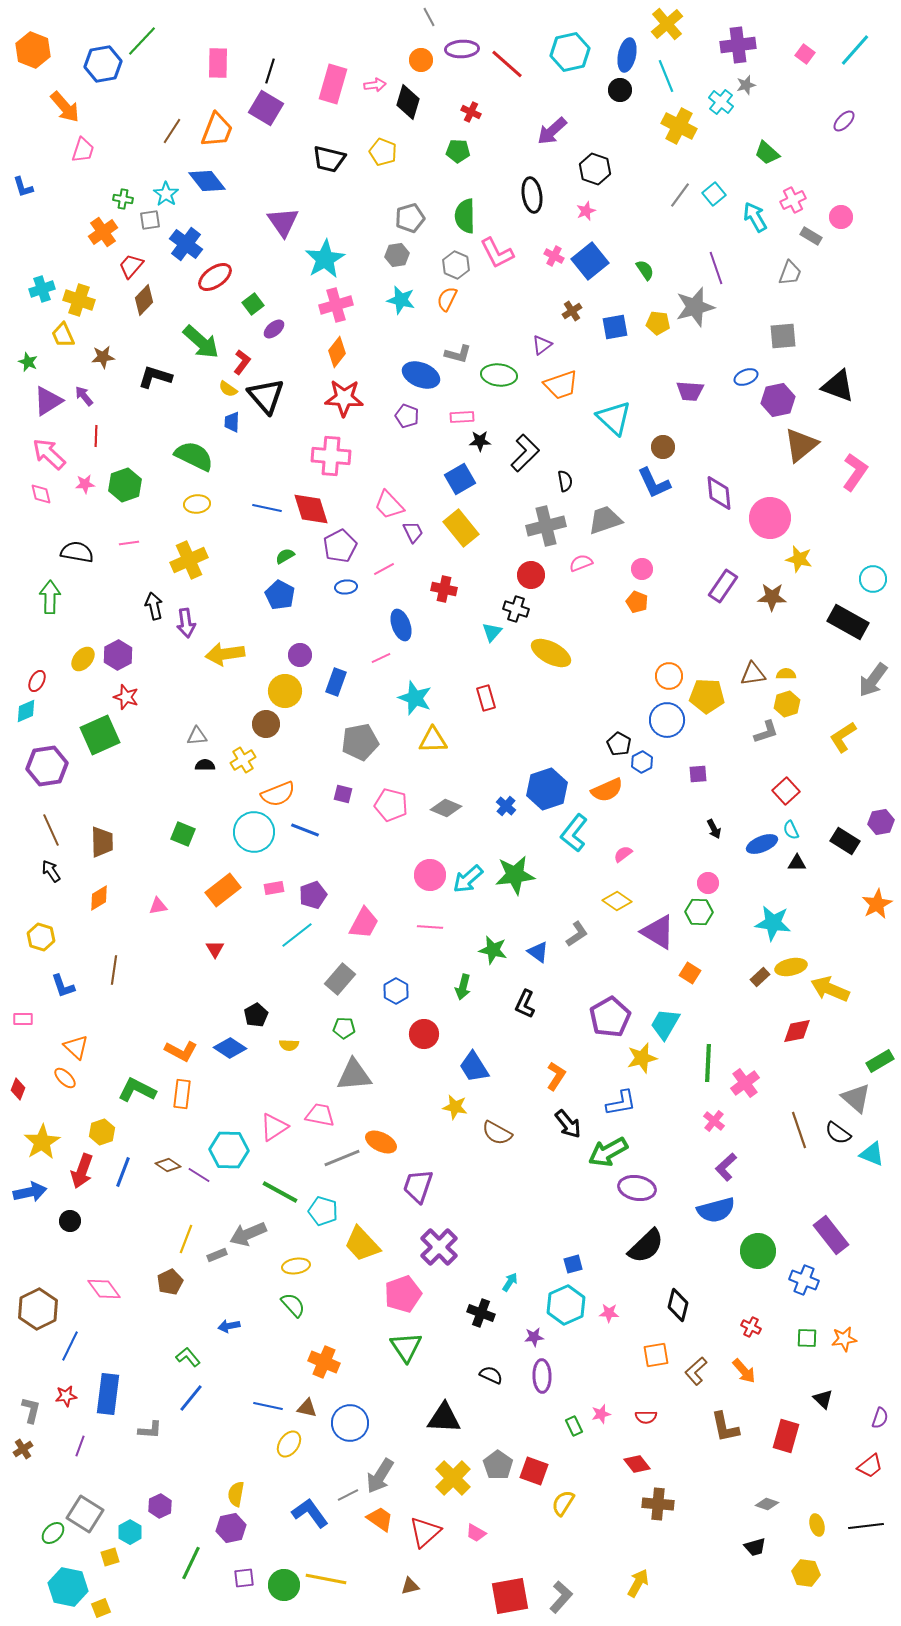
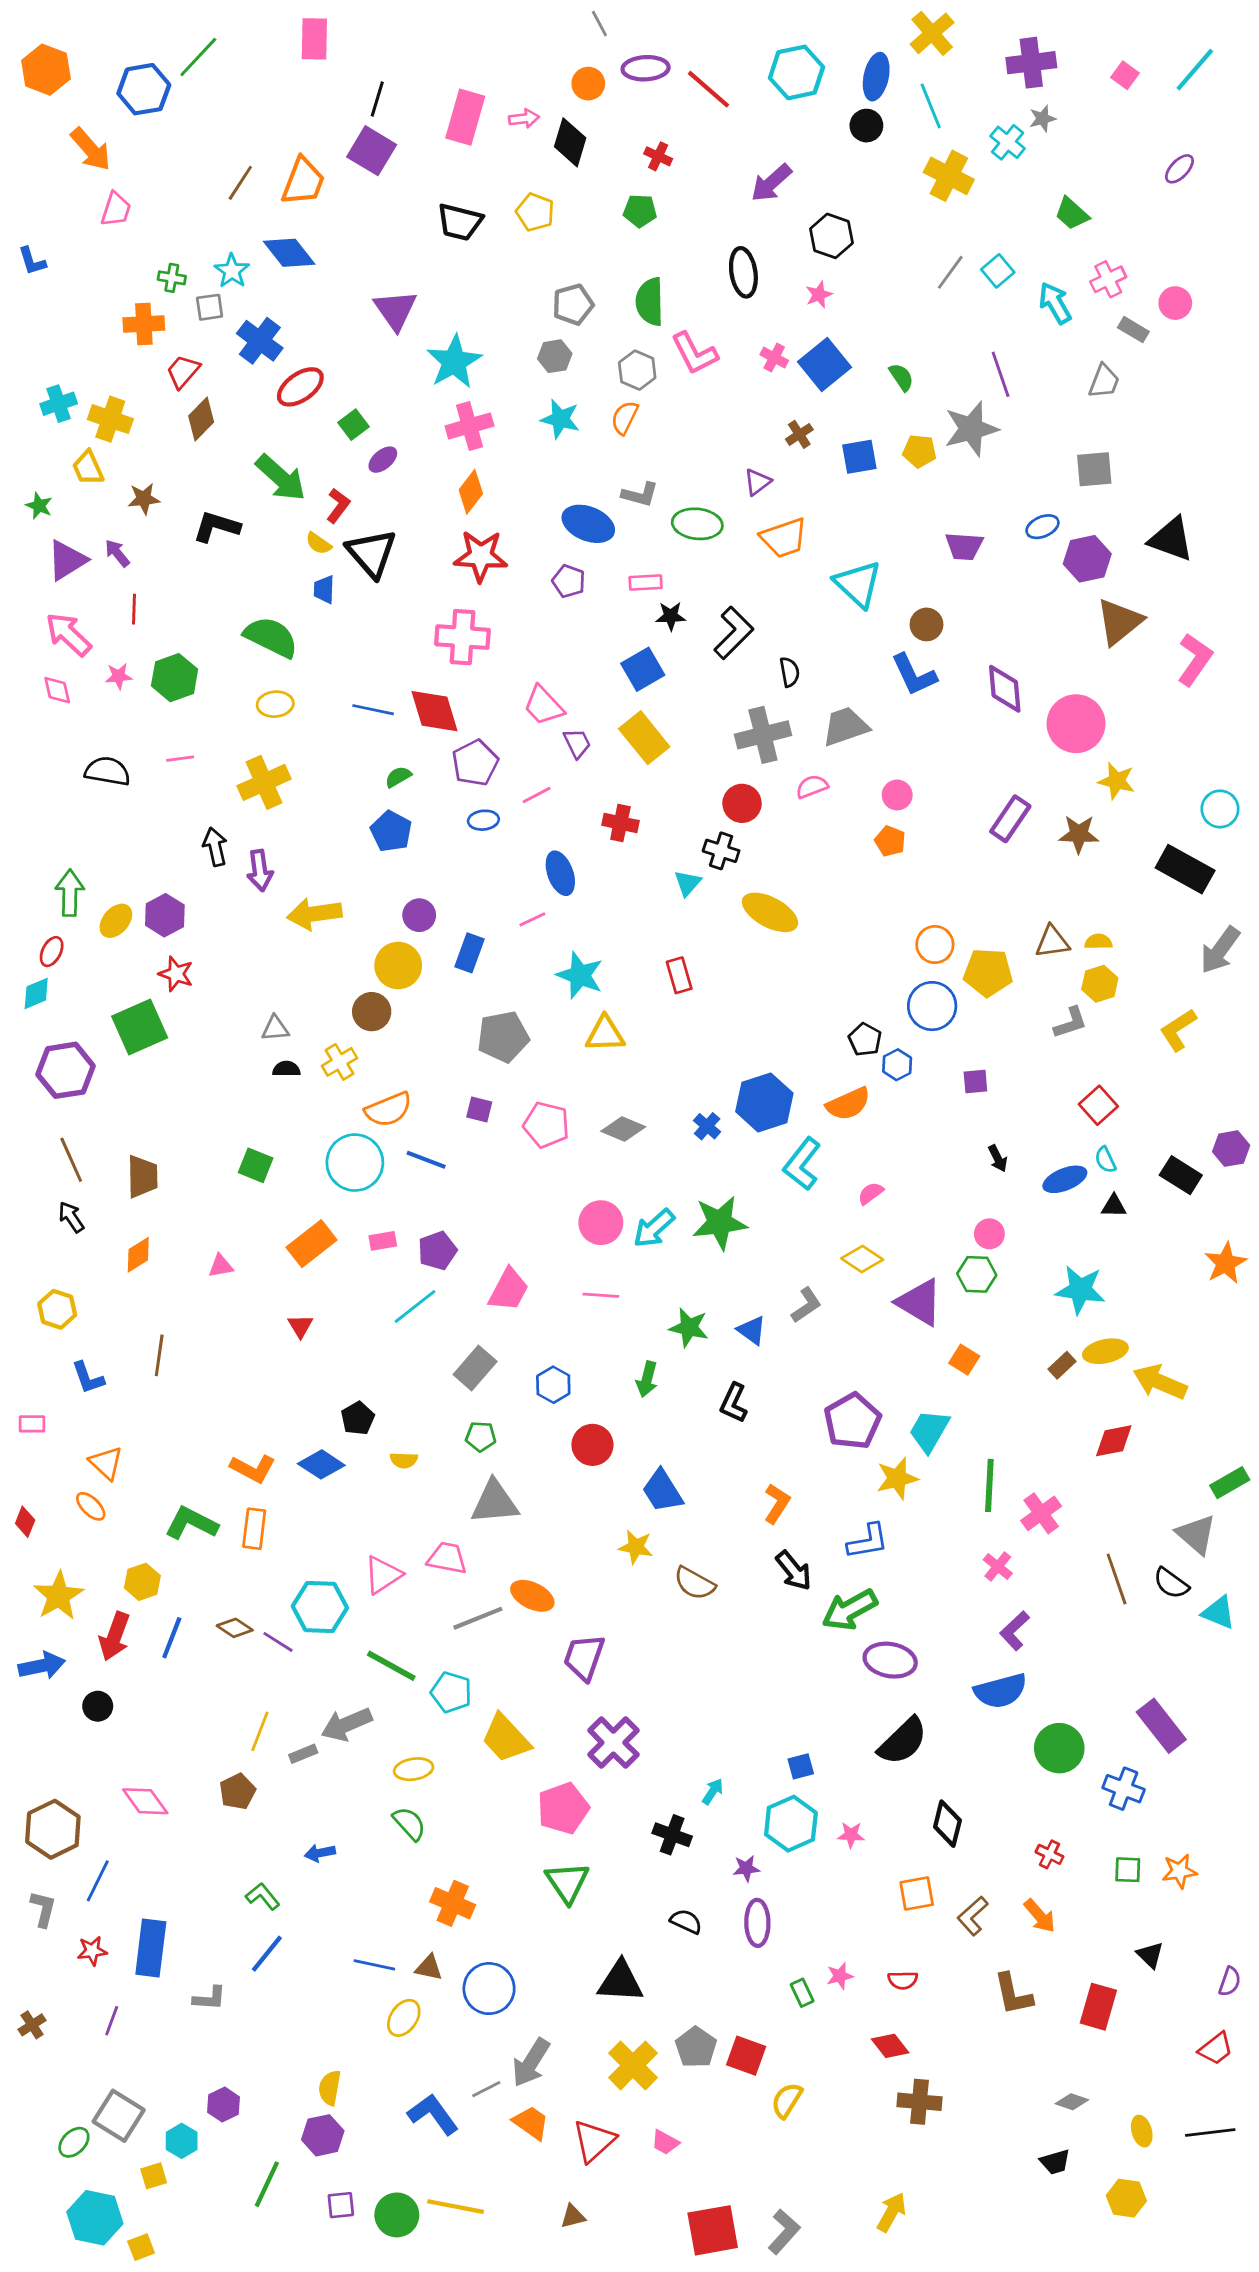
pink rectangle: (218, 63) -> (314, 39), moved
orange cross: (103, 232) -> (144, 324), turned 32
green arrow: (50, 597) -> (70, 893), moved
gray L-shape: (31, 1410) -> (43, 1909), moved

